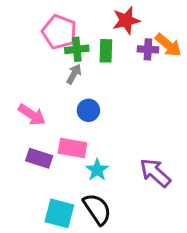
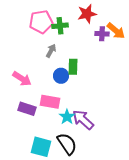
pink pentagon: (59, 32) -> (41, 22), turned -30
green cross: (77, 49) -> (60, 26), moved
green rectangle: (106, 51) -> (73, 67), moved
purple arrow: (155, 173) -> (83, 120), moved

